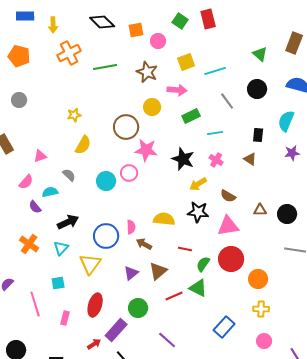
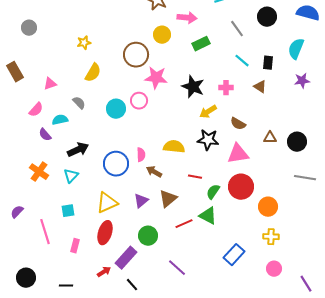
cyan line: (215, 133) -> (242, 61), moved, turned 49
pink cross: (216, 160) -> (226, 88), turned -32
yellow triangle: (90, 264) -> (107, 203), moved, turned 30

